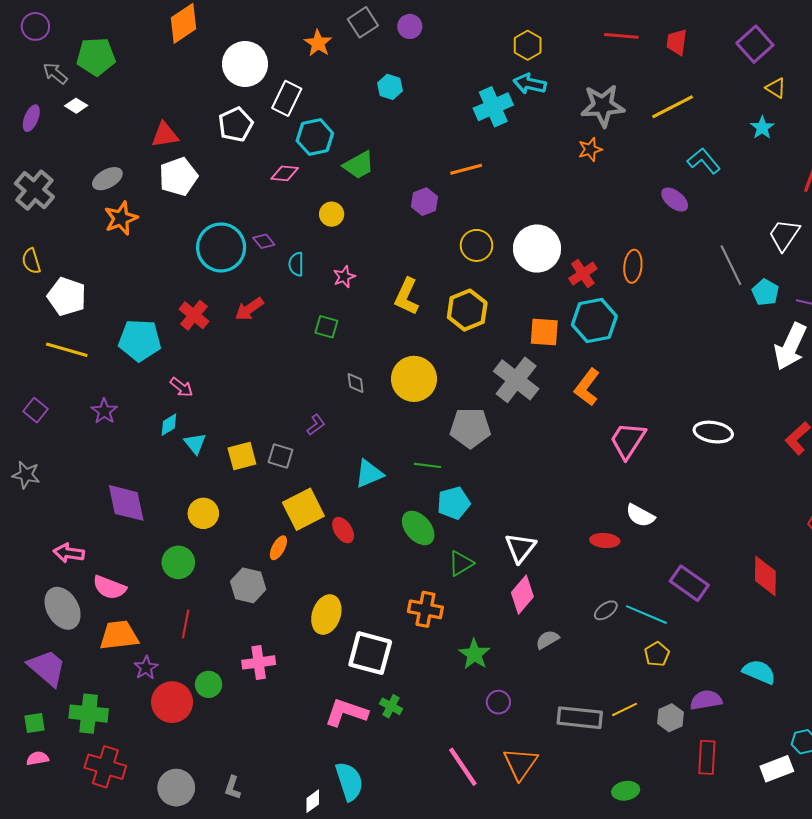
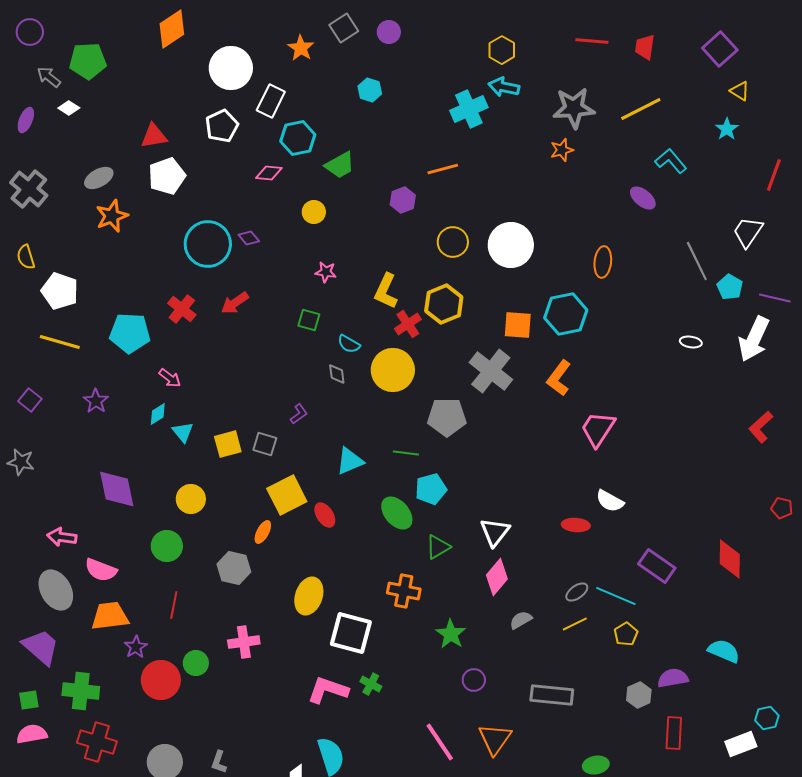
cyan semicircle: (296, 264) -> (349, 344), moved, turned -60
red cross: (583, 274) -> (408, 324), moved
pink star: (344, 277) -> (326, 272), turned 30
white ellipse: (713, 432) -> (691, 342), moved, size x0.6
yellow line: (625, 709) -> (575, 624), moved
pink semicircle: (38, 758) -> (32, 734), size x1.4

